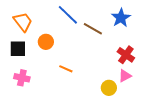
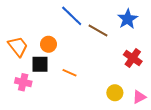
orange trapezoid: (23, 22) -> (18, 46), moved
black square: (18, 49) -> (40, 64), moved
pink triangle: (125, 76) -> (139, 97), moved

